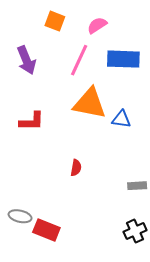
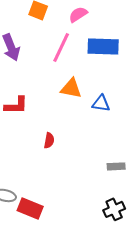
orange triangle: (90, 103) -> (71, 88), size x0.7
red semicircle: (76, 168) -> (49, 140), moved

